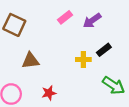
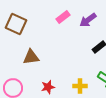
yellow cross: (83, 59) -> (80, 86), moved

